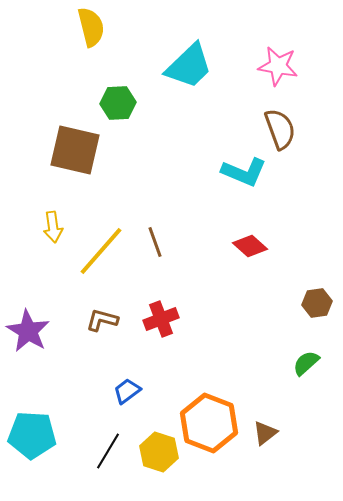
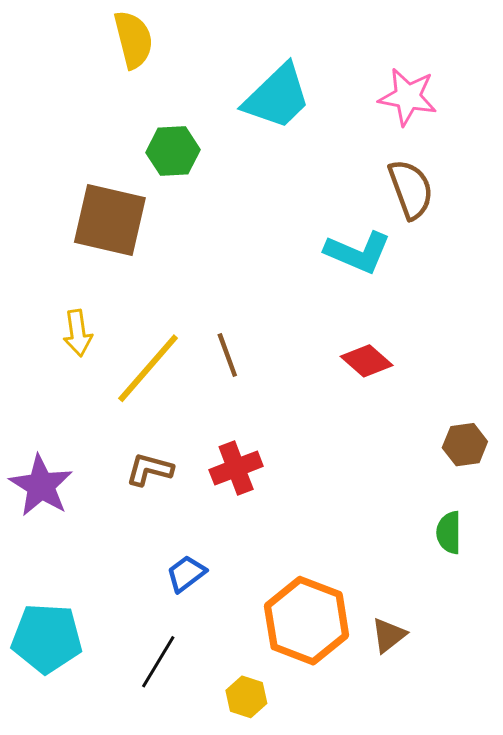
green semicircle: (306, 363) -> (449, 533), turned -48
yellow hexagon: (159, 452) -> (246, 697), moved, size x0.7

